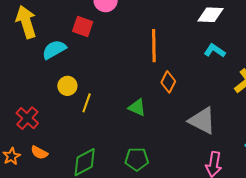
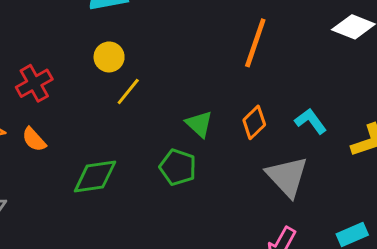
cyan L-shape: (215, 51) -> (311, 121), moved
orange diamond: (168, 82) -> (254, 122), moved
green pentagon: (137, 159) -> (178, 167), moved

